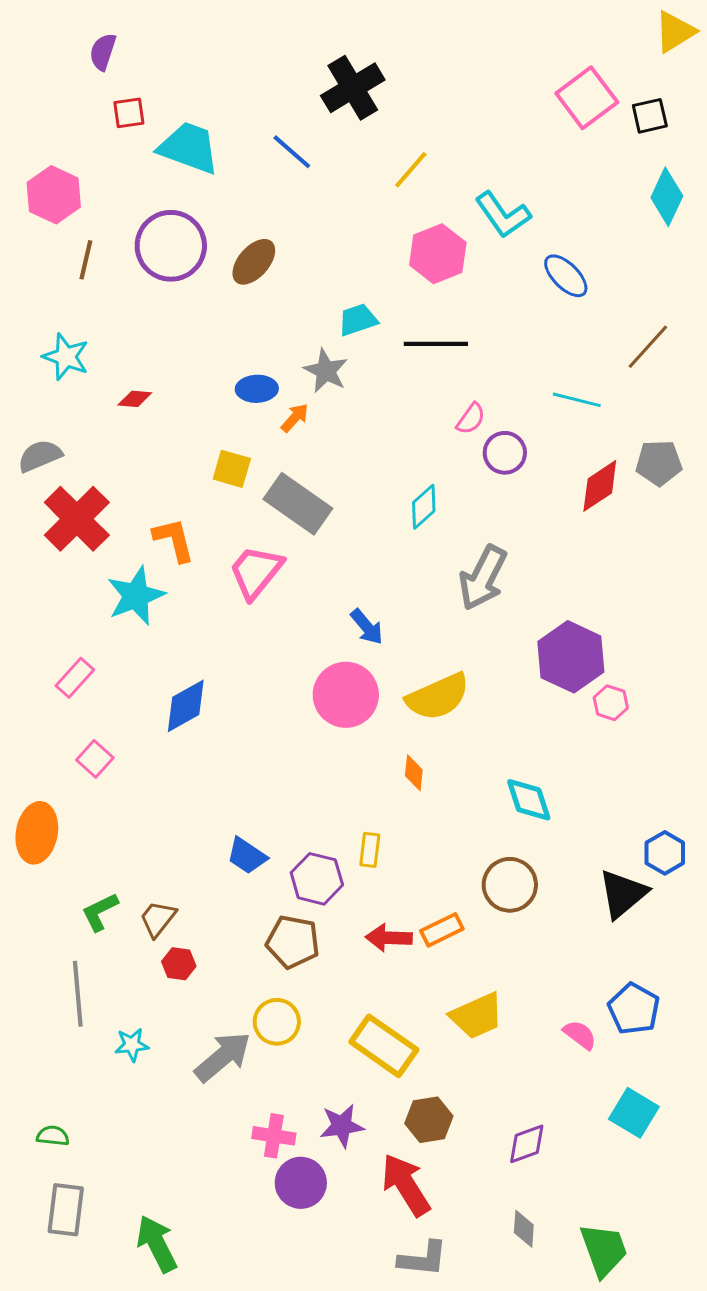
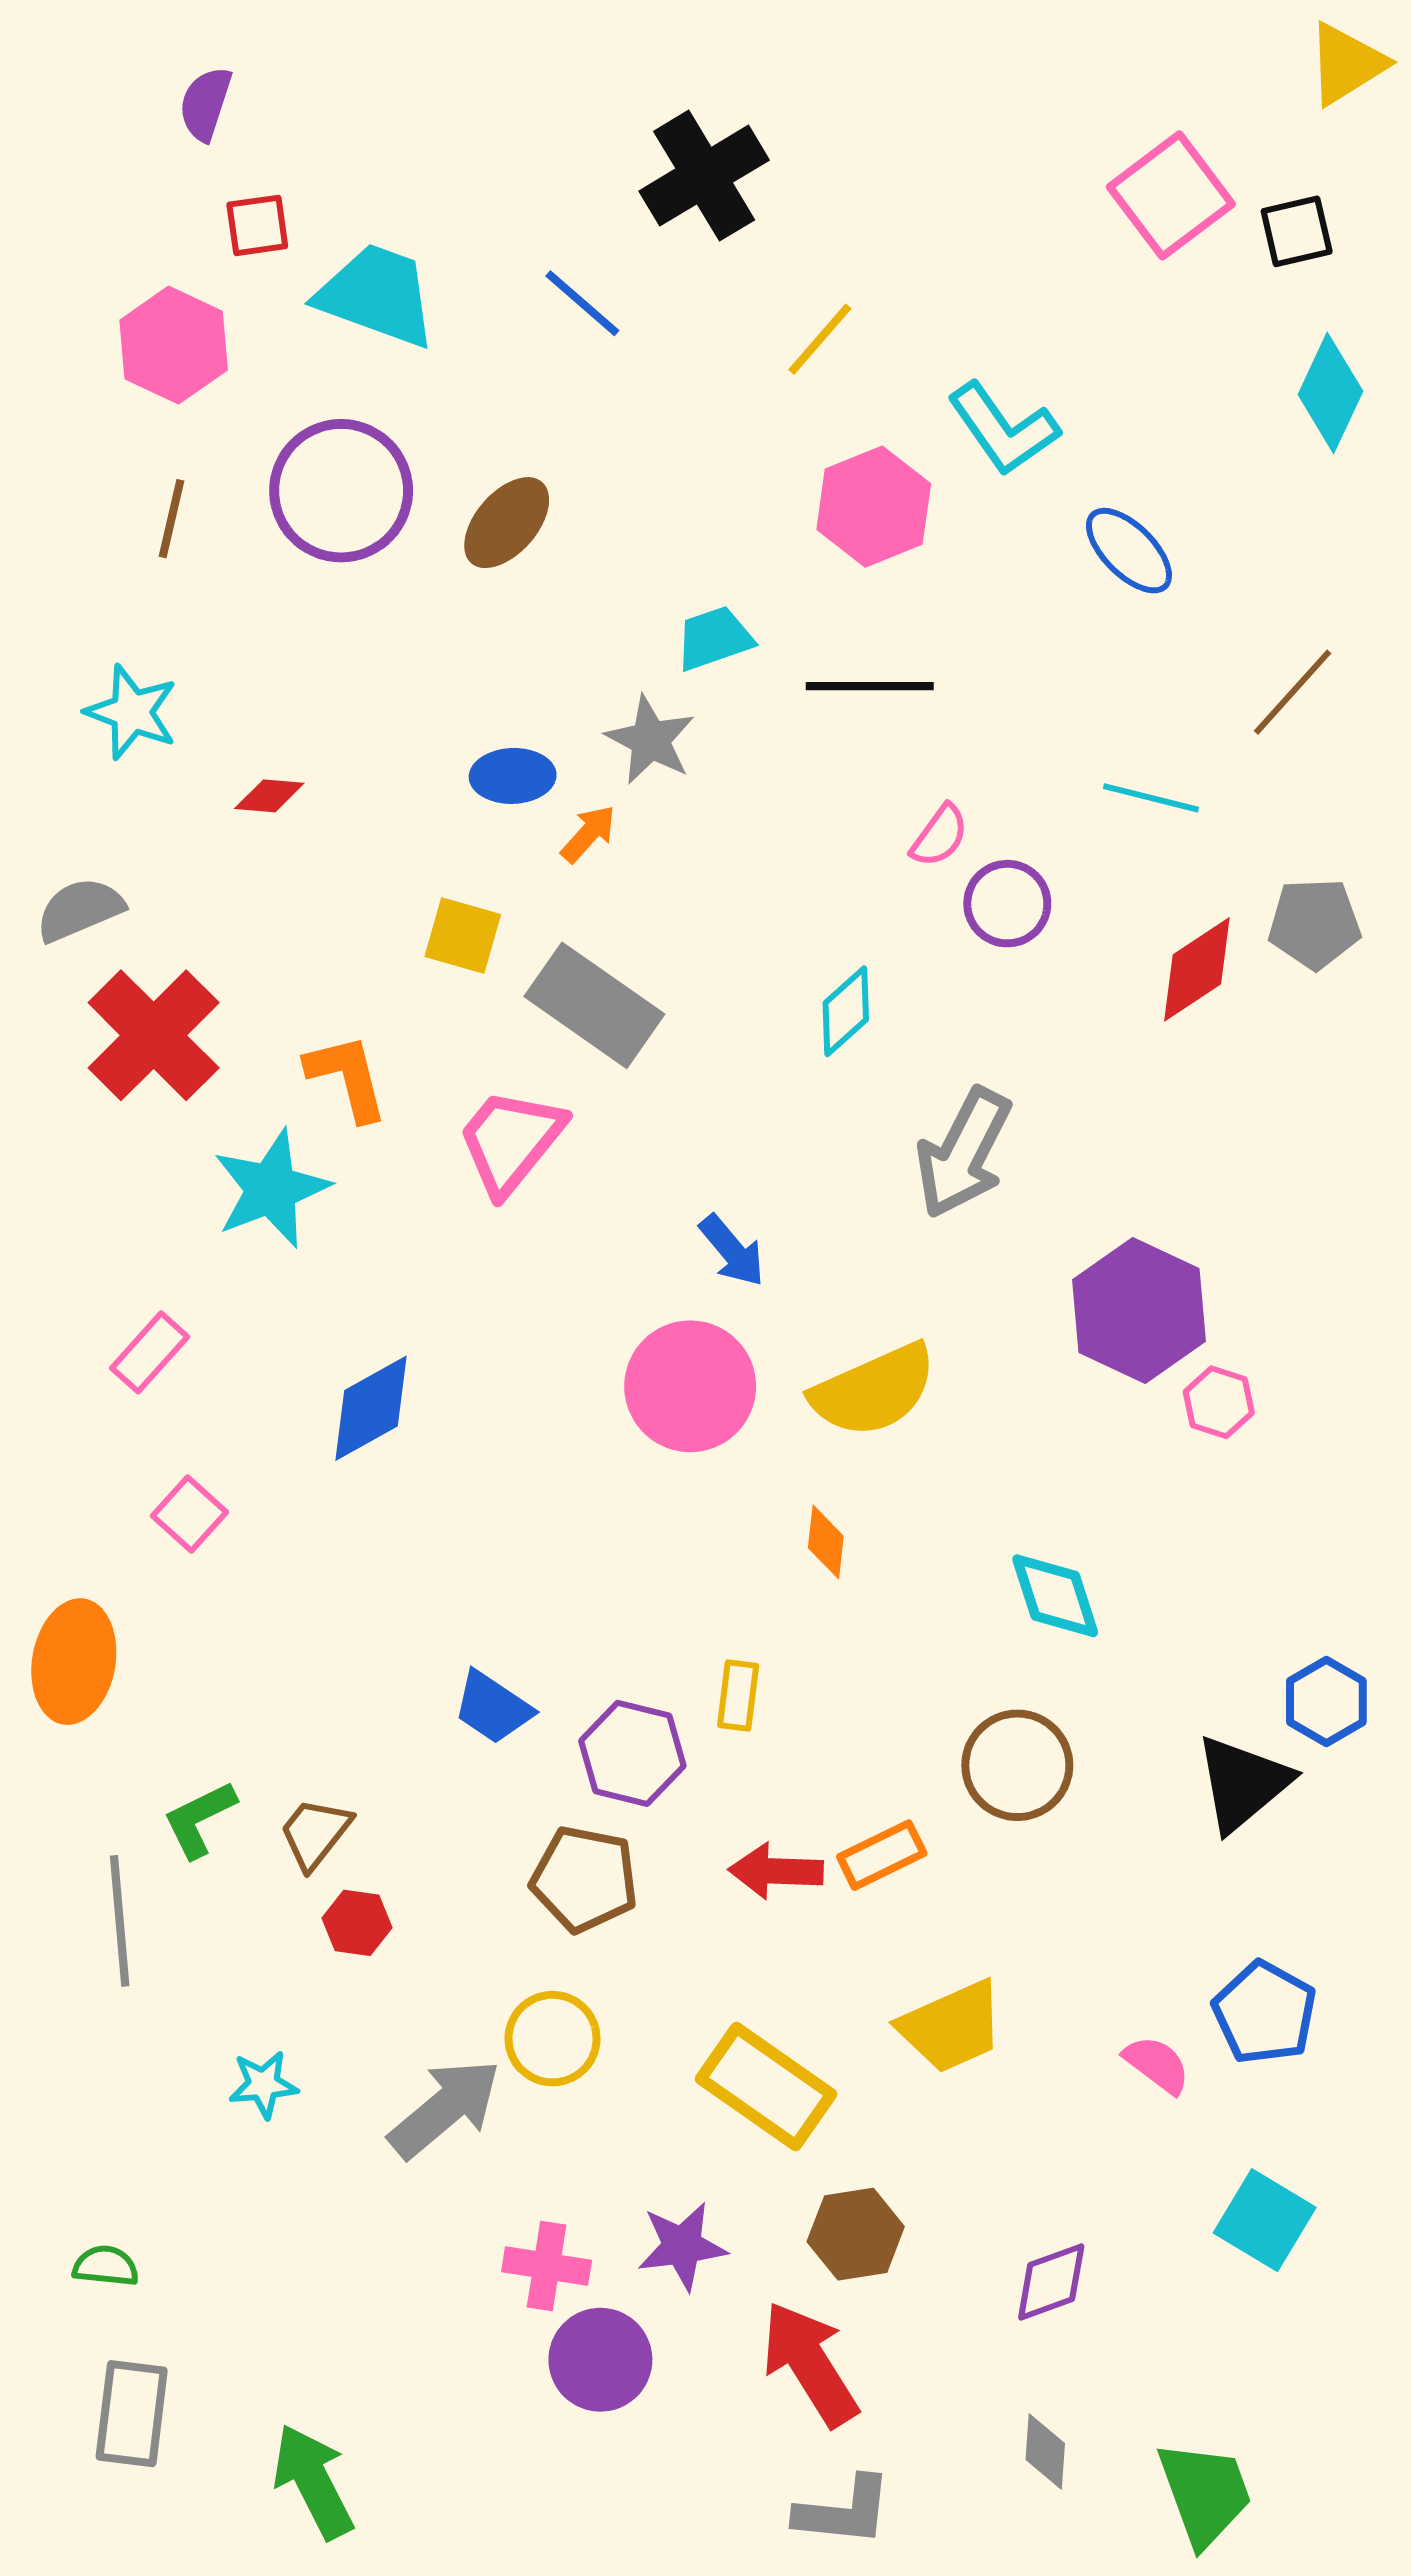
pink hexagon: (54, 195) -> (174, 345), moved
gray line: (78, 994) -> (120, 1921), moved

